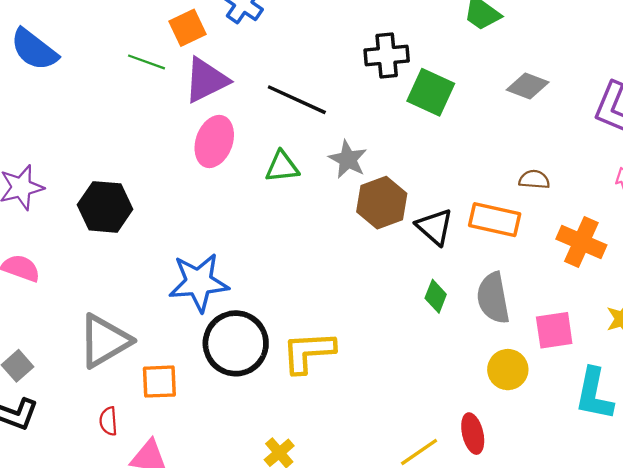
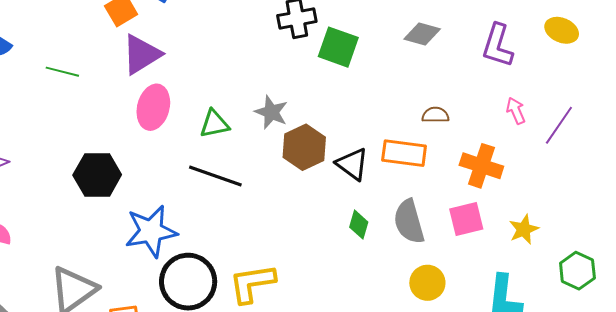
green line: (147, 62) -> (62, 72), moved
black line: (297, 100) -> (215, 176), moved
black hexagon: (105, 207) -> (97, 175), moved
pink square: (554, 330) -> (466, 219), moved

